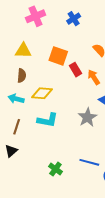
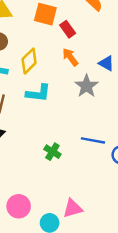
orange arrow: (94, 77) -> (70, 57), moved
yellow diamond: (42, 93) -> (29, 61), turned -45

